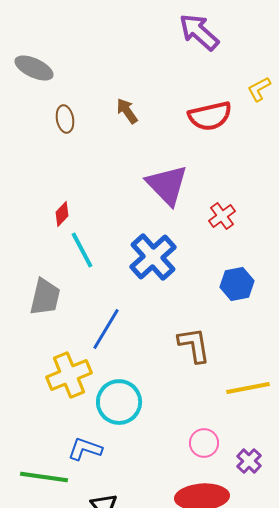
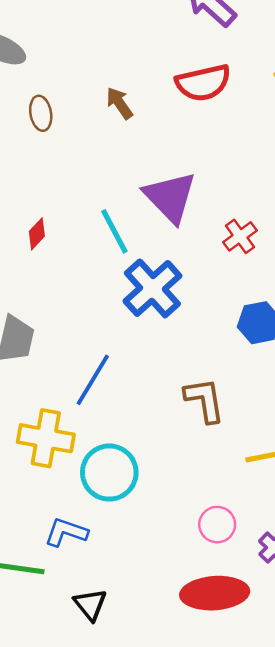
red semicircle: (210, 116) -> (203, 83), moved
cyan line: (82, 250) -> (114, 231), moved
yellow cross: (69, 375) -> (46, 438), turned 33

